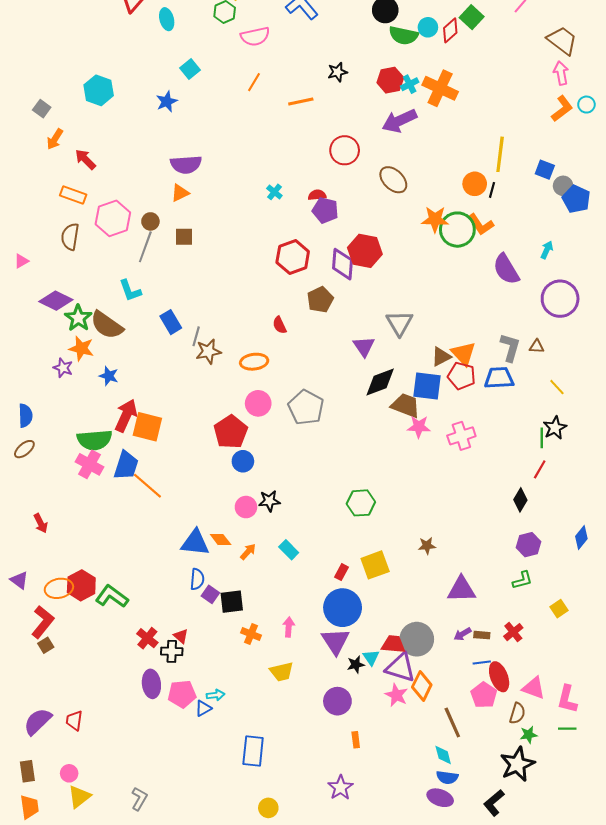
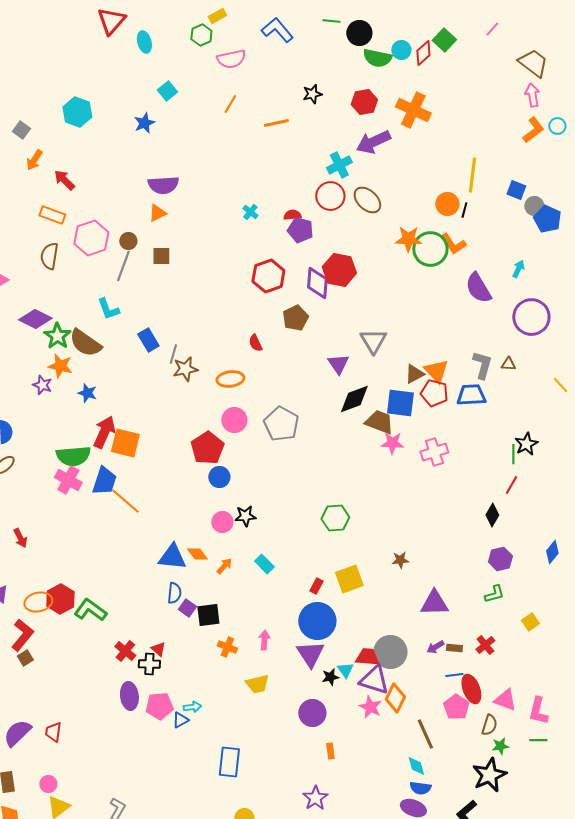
cyan cross: (410, 84) -> (339, 165), moved, size x1.4
red circle: (345, 150) -> (330, 196), moved
yellow line: (557, 387) -> (560, 385), moved

